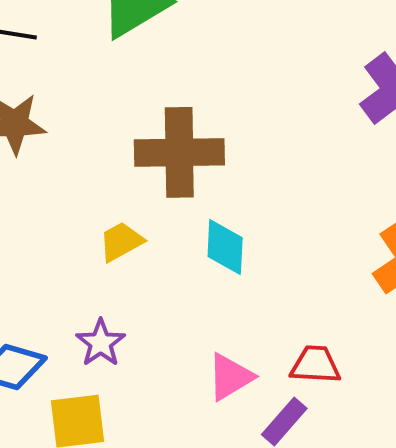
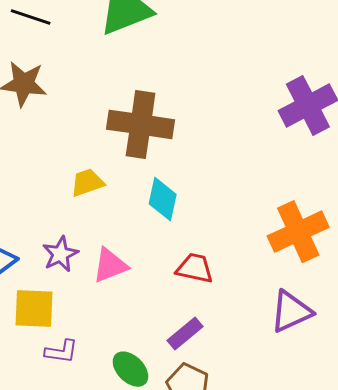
red trapezoid: (315, 365) -> (195, 268), moved
pink triangle: (230, 377) -> (110, 265), moved

